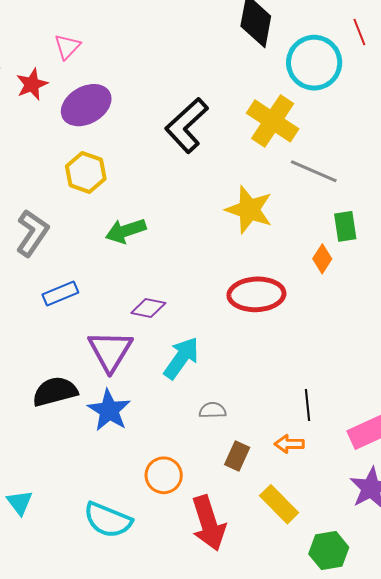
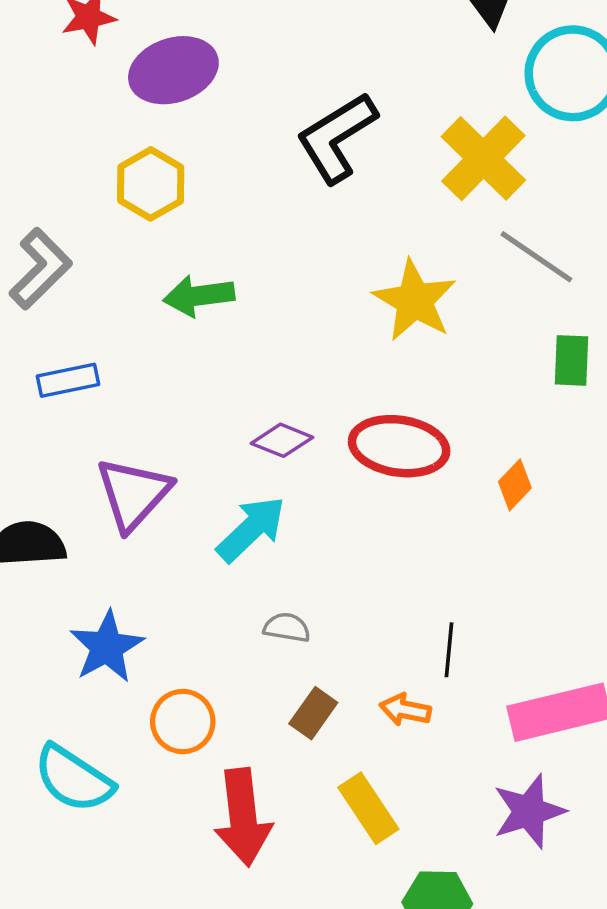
orange diamond: (322, 259) -> (515, 485), moved
purple diamond: (148, 308) -> (282, 440), moved
blue star: (109, 410) -> (107, 647), moved

